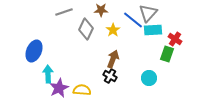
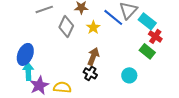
cyan rectangle: (153, 30) -> (147, 21), moved, turned 42
blue ellipse: (34, 51) -> (25, 54), moved
green rectangle: (167, 54) -> (147, 51), turned -70

